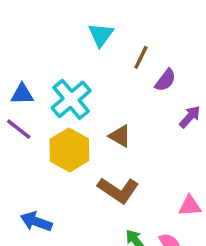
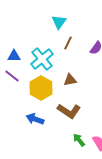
brown line: (141, 57) -> (68, 43), moved
brown triangle: (120, 136) -> (70, 80), turned -40
blue arrow: (36, 222) -> (35, 119), moved

